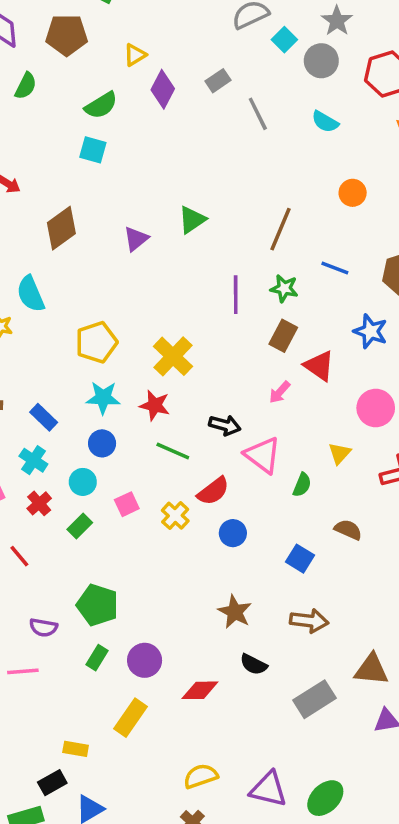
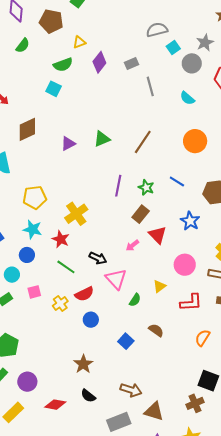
yellow triangle: (135, 55) -> (79, 42), moved
orange circle: (353, 193) -> (195, 141), size x1.5
brown line: (281, 229) -> (143, 142), moved
brown arrow: (309, 621) -> (131, 390), moved

